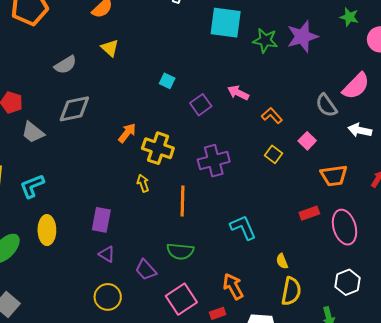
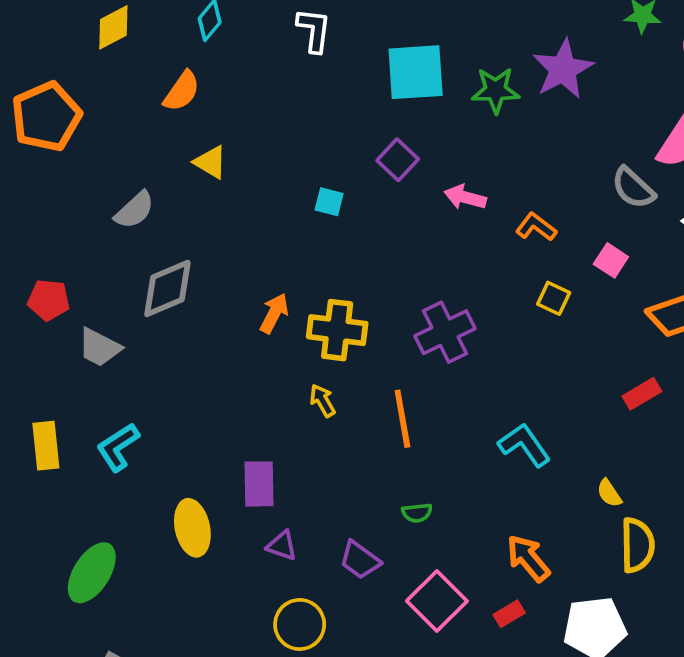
purple square: (201, 105) -> (398, 160), moved
yellow ellipse: (47, 230) -> (192, 528), moved
green semicircle: (180, 251) -> (417, 513), size x0.6

